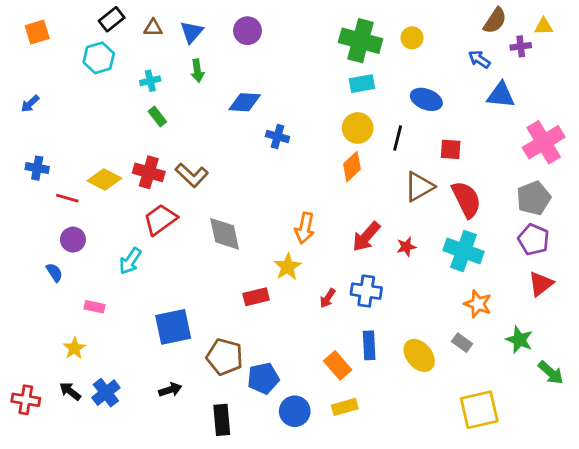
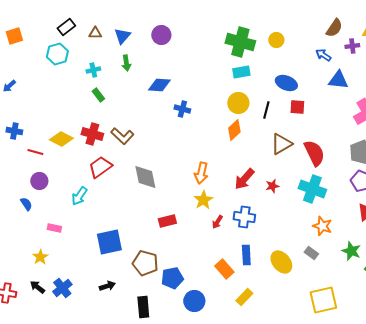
red square: (451, 149) -> (297, 107), moved
yellow star: (288, 267) -> (203, 200), moved
yellow rectangle: (345, 407) -> (244, 297), moved, turned -30

